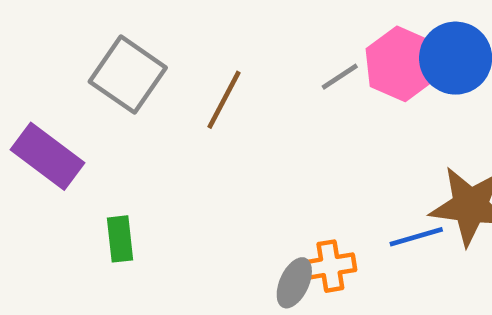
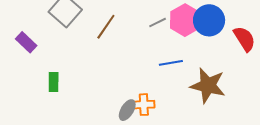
purple rectangle: (47, 156) -> (26, 42), size x0.7
blue line: (416, 237) -> (171, 63), moved

